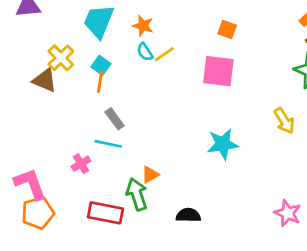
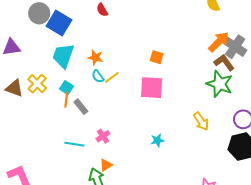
brown triangle: (45, 80) -> (14, 88), moved
gray rectangle: (115, 119) -> (81, 107), moved
cyan star: (223, 144) -> (157, 140), size x0.6
pink cross: (81, 164) -> (103, 136), moved

